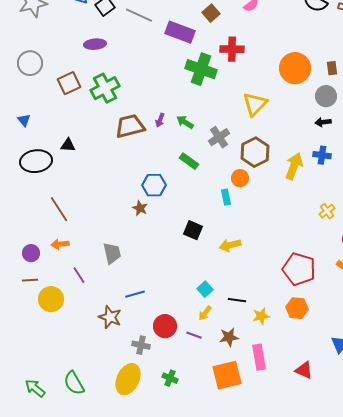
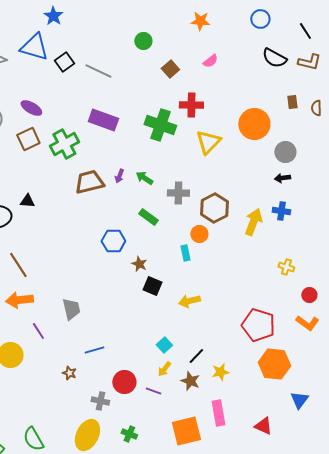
purple rectangle: (180, 32) -> (103, 120), moved
purple ellipse: (95, 44) -> (31, 108), moved, turned 35
brown rectangle: (332, 68) -> (292, 102), moved
yellow triangle: (255, 104) -> (208, 142), moved
gray cross: (219, 137) -> (178, 193), turned 35
brown star: (140, 208) -> (139, 264), moved
yellow cross: (327, 211) -> (286, 267), turned -35
orange arrow: (60, 244) -> (19, 300), size x1.5
black line: (237, 300) -> (196, 356), turned -54
orange hexagon: (297, 308) -> (274, 364), moved, size x1.4
brown star: (110, 317) -> (69, 373), size x0.6
brown star: (229, 337) -> (190, 381), moved, turned 30

